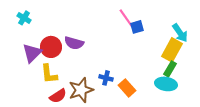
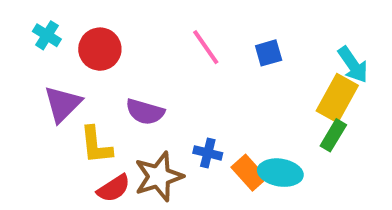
pink line: (126, 18) -> (206, 47), moved
purple semicircle: (74, 43) -> (145, 112), moved
red circle: (51, 47) -> (100, 49), moved
cyan ellipse: (166, 84) -> (280, 173), moved

